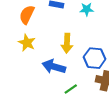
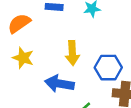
orange semicircle: (27, 15) -> (19, 23), turned 36

